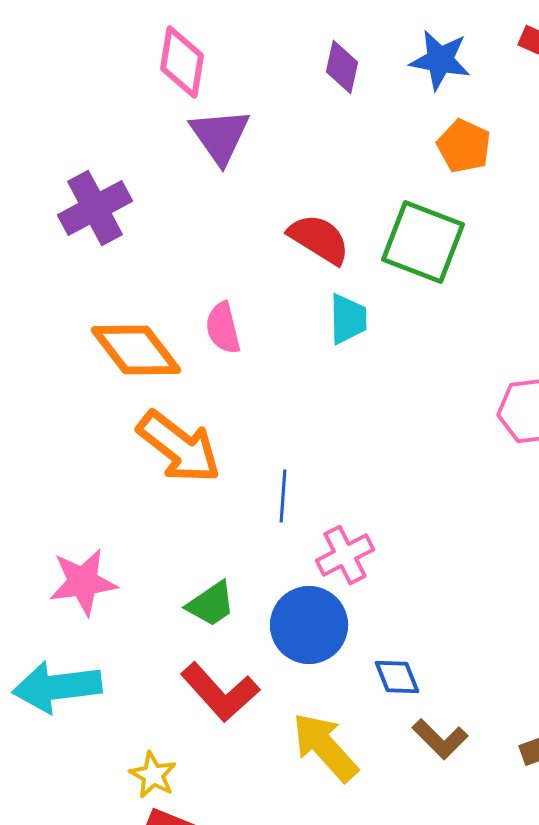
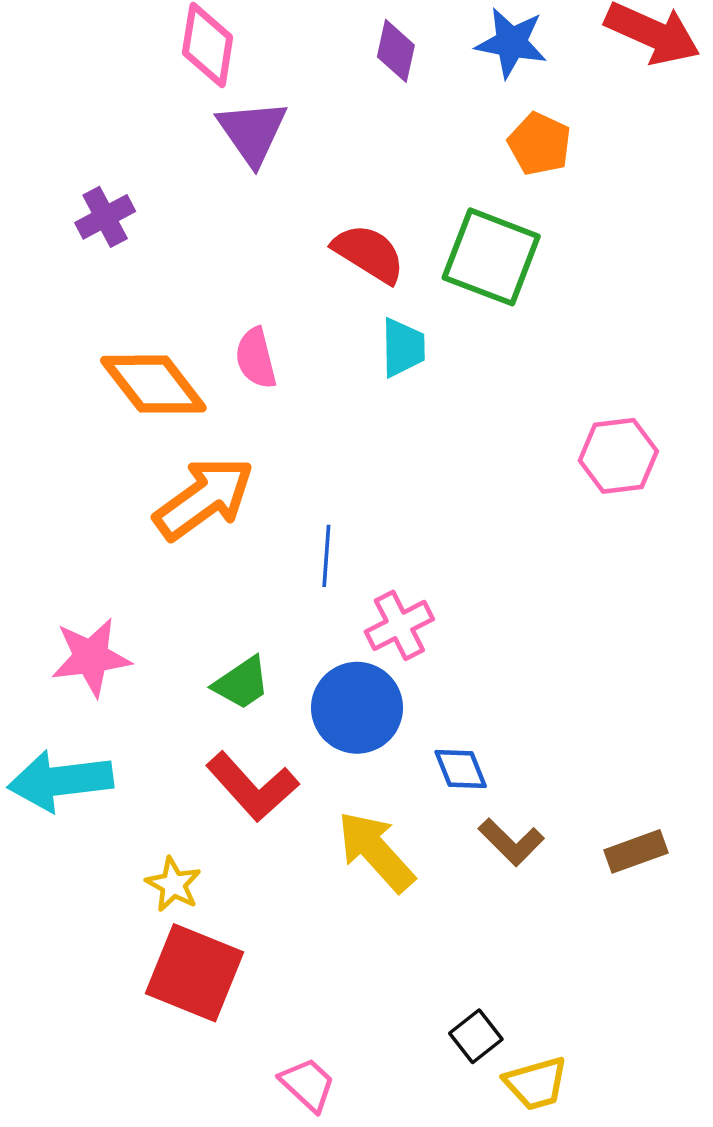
purple cross: (95, 208) -> (105, 217), size x0.7
orange arrow: (179, 447) -> (204, 498), turned -74

